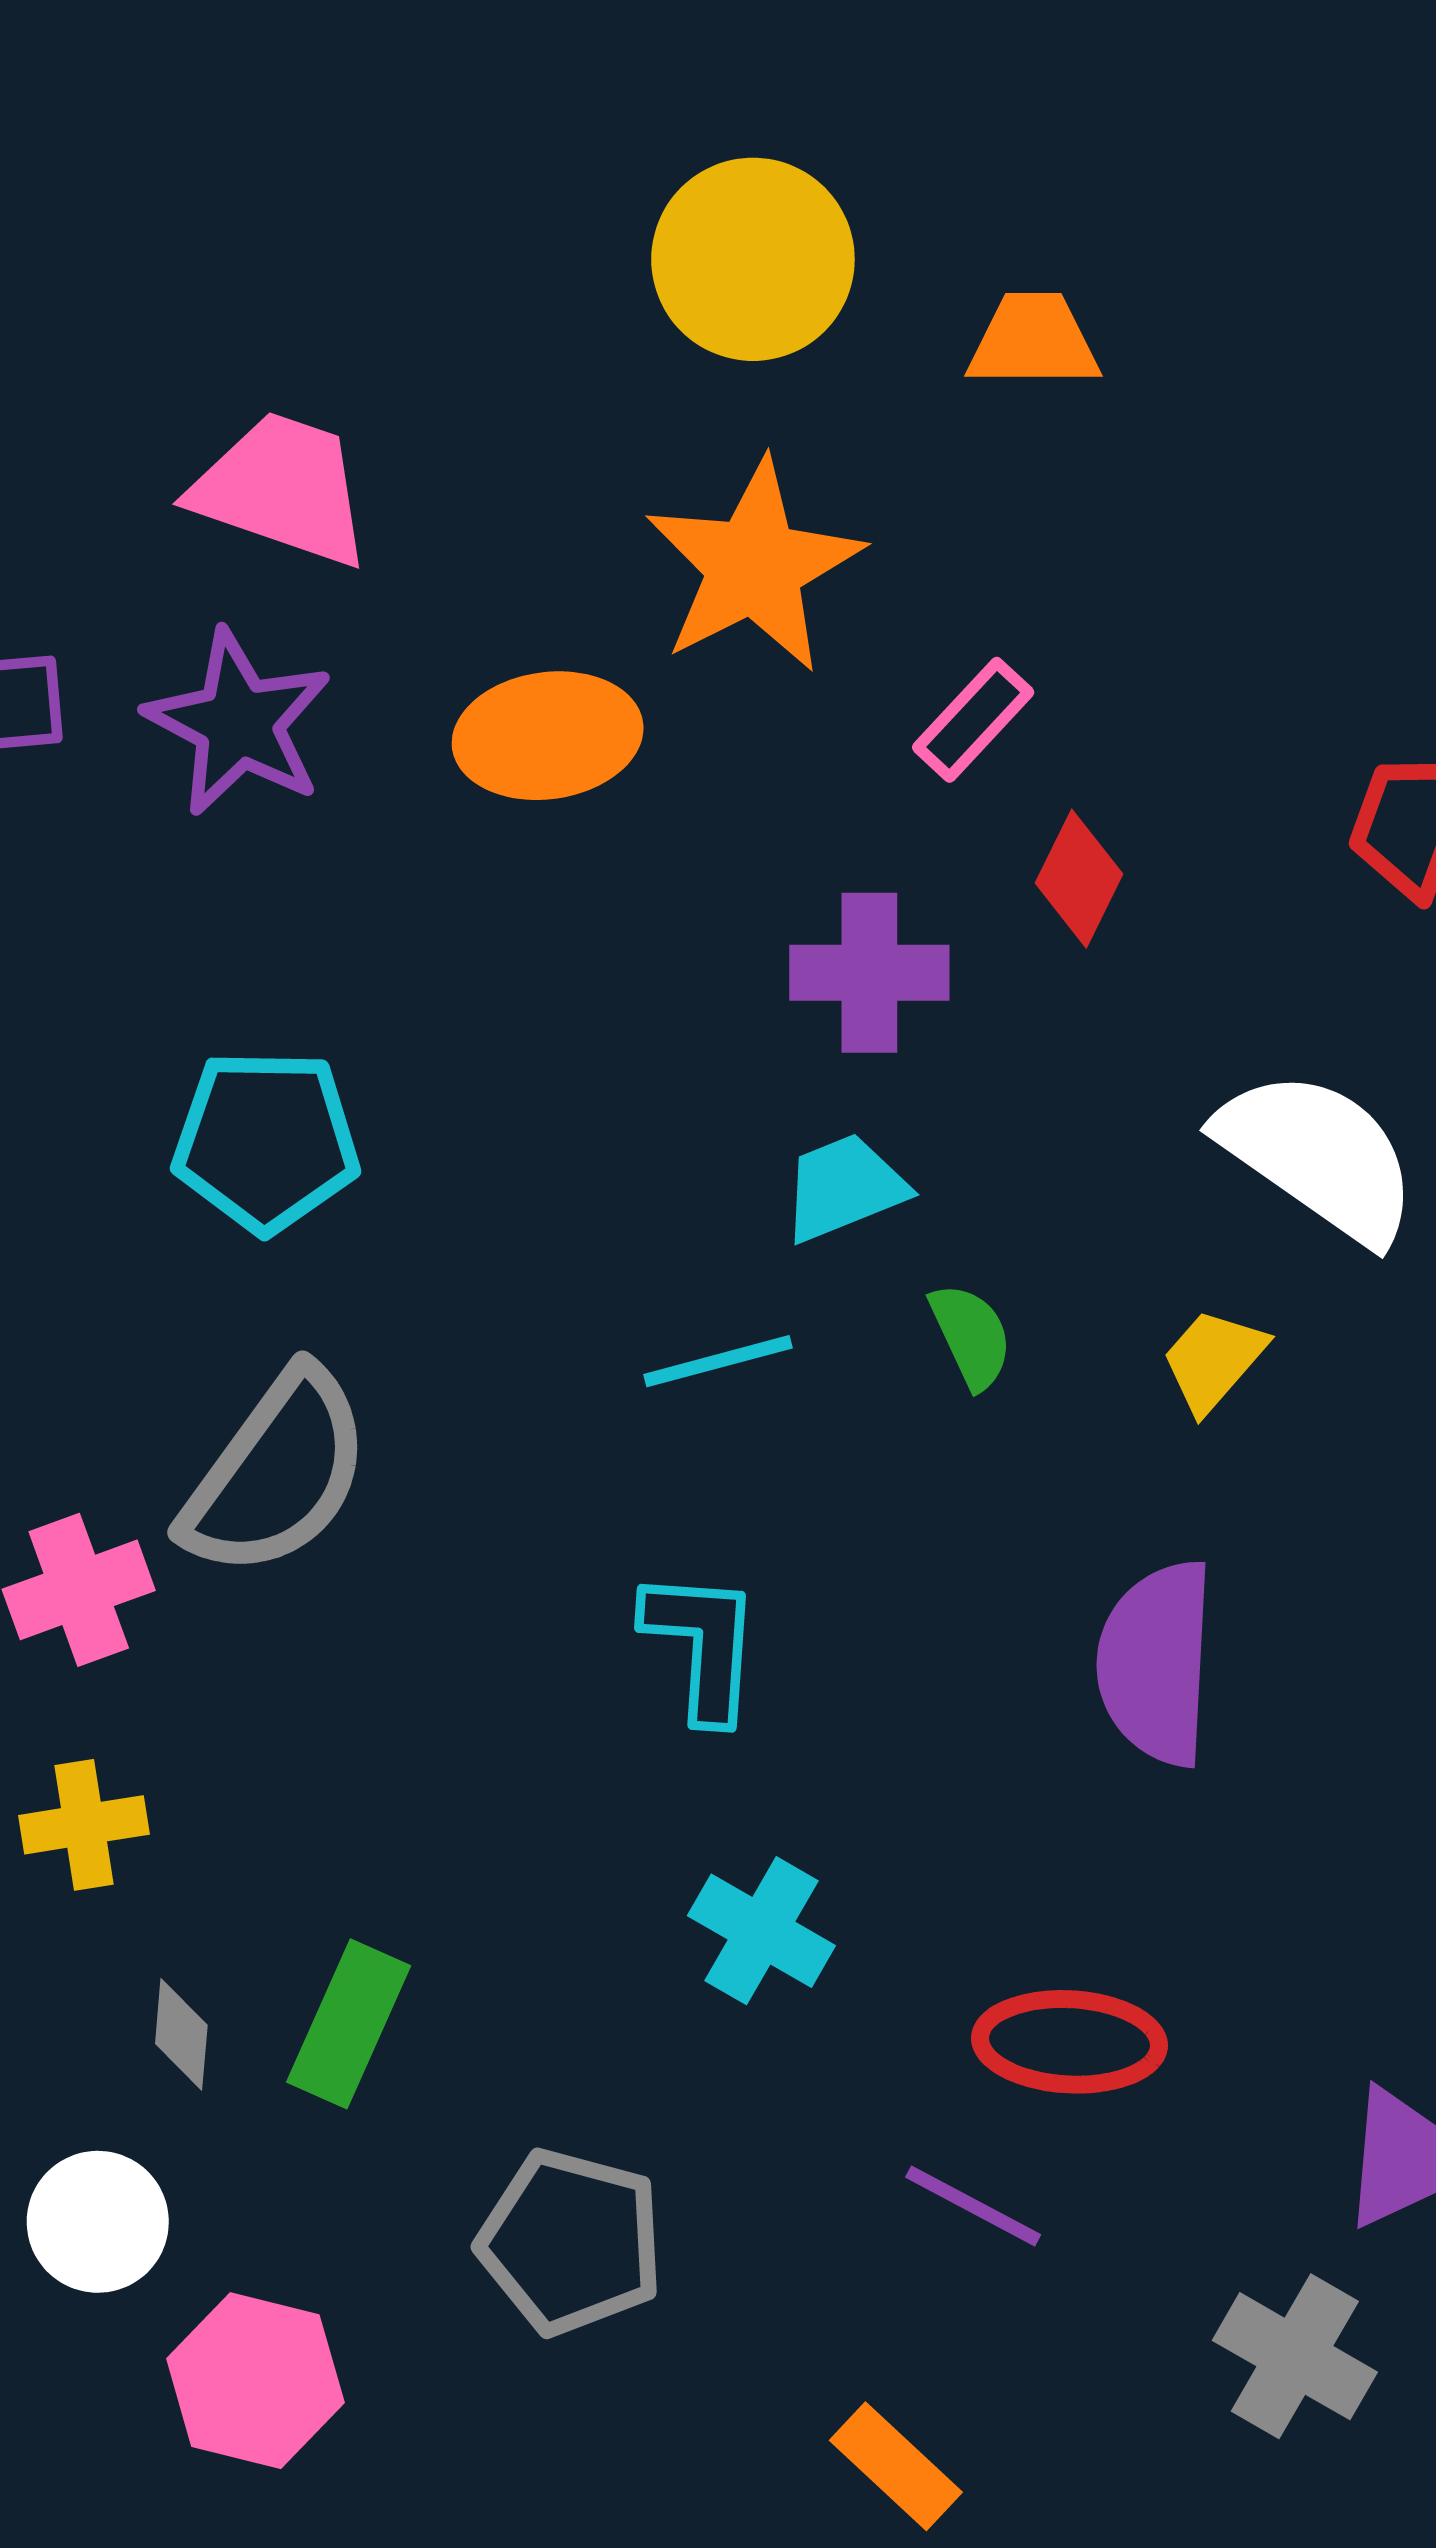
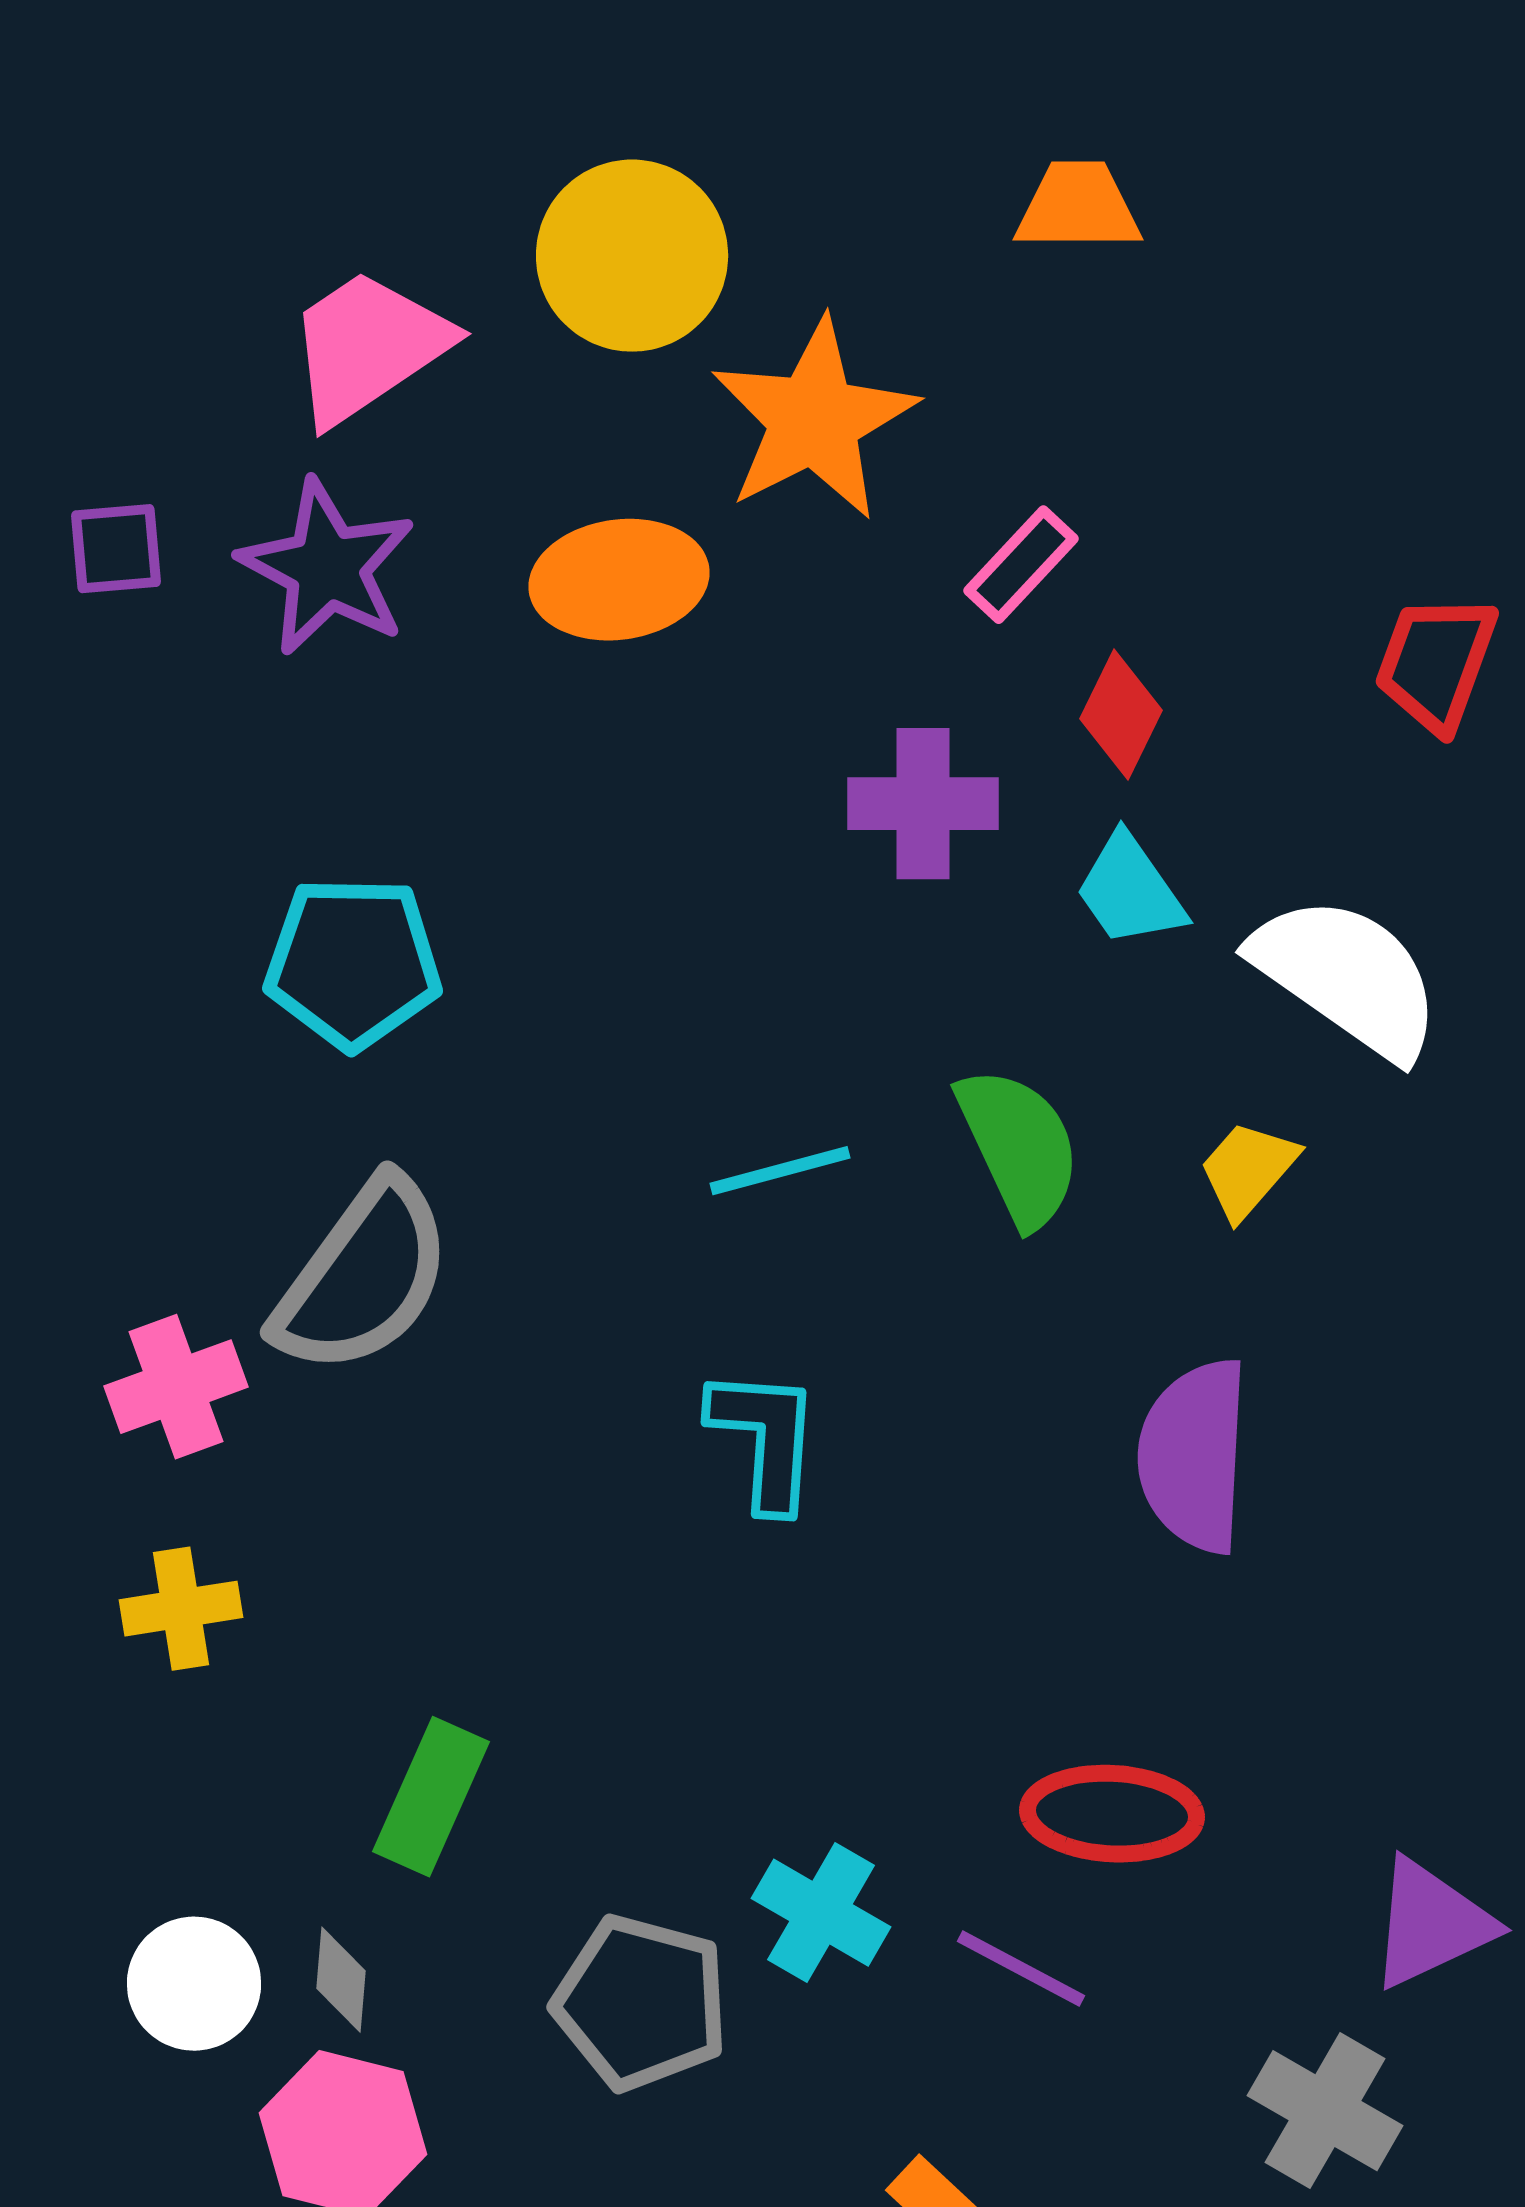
yellow circle: (753, 259) -> (632, 256), moved
pink trapezoid: (282, 489) -> (368, 347), turned -53
cyan trapezoid: (844, 1188) -> (1130, 891), moved, turned -103
green semicircle: (971, 1336) -> (1019, 1147), size x1.6
cyan cross: (761, 1931) -> (821, 1913), moved
gray diamond: (181, 2034) -> (341, 1980), moved

